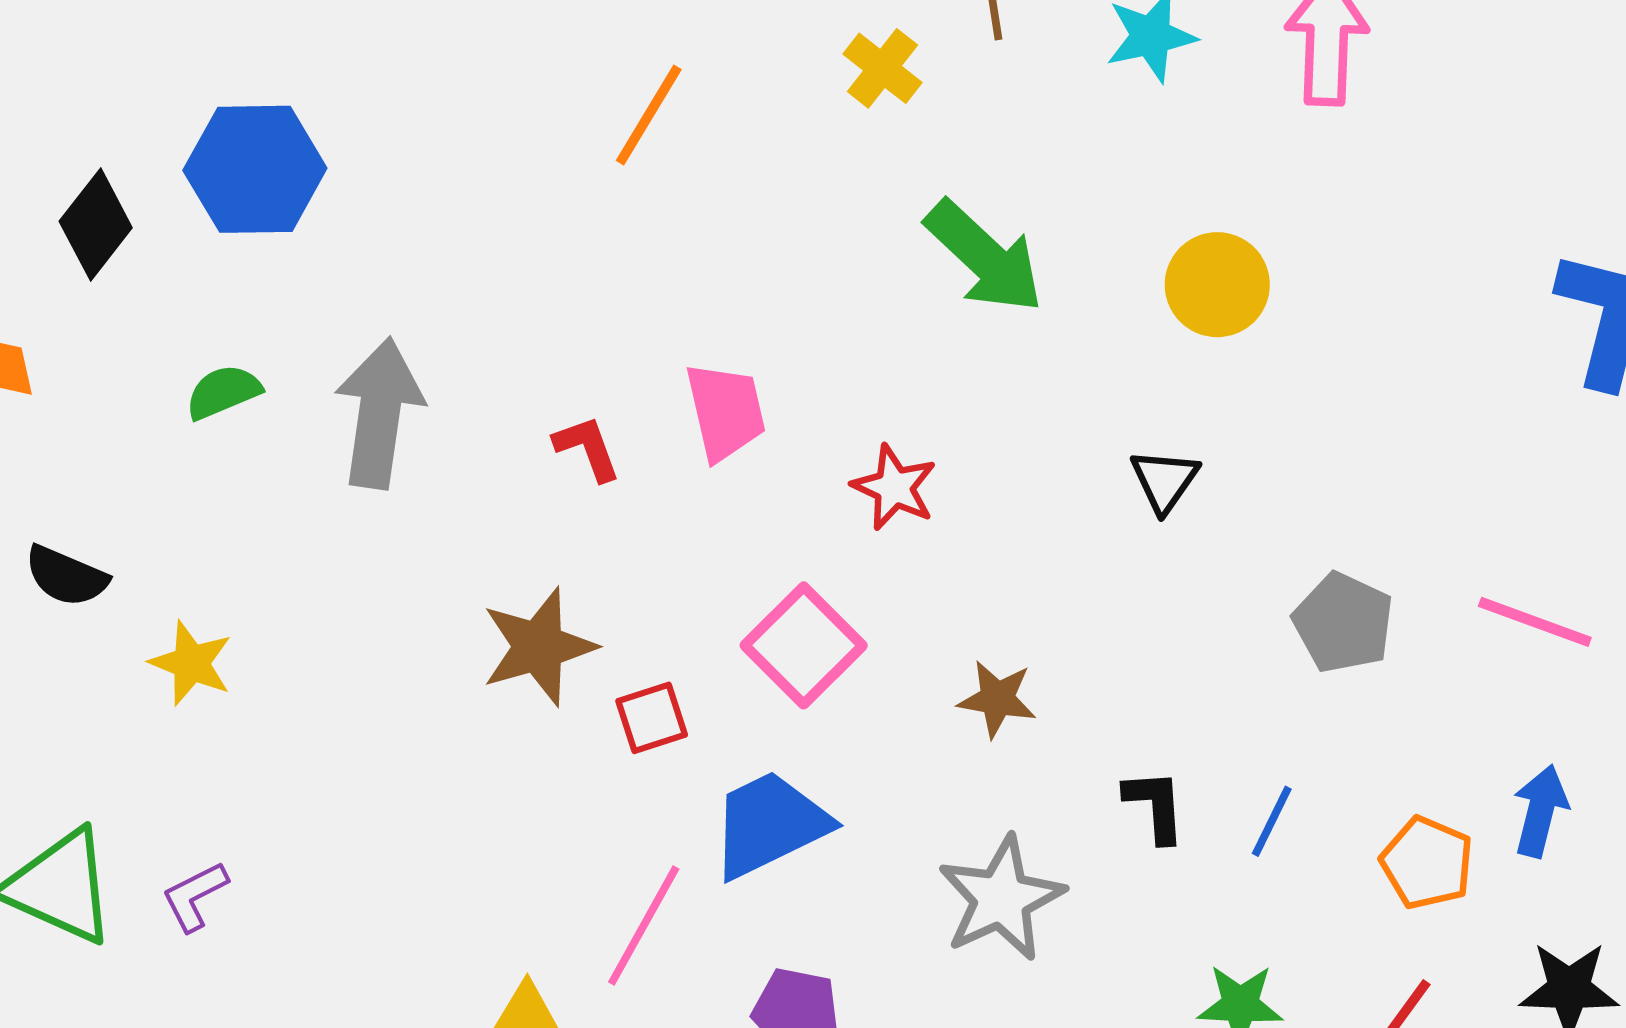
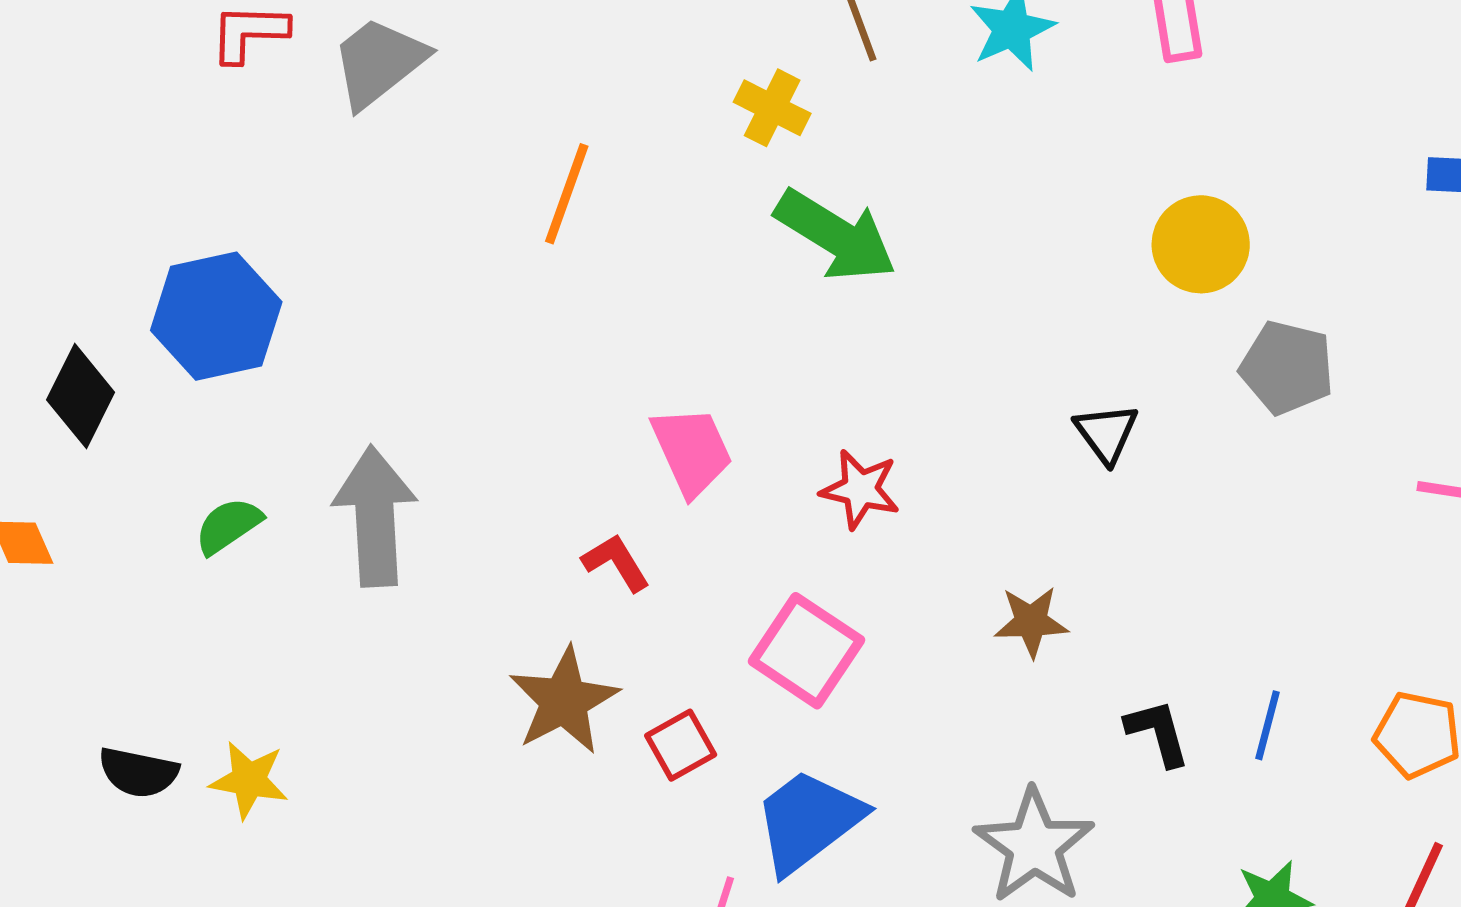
green arrow: (984, 257) -> (836, 235), moved
yellow circle: (1217, 285) -> (1201, 244), moved
red L-shape: (587, 448) -> (616, 563), moved
black semicircle: (66, 576) -> (138, 772), moved
gray pentagon: (1343, 623) -> (1287, 368), moved
brown star: (997, 699) -> (1031, 622), moved

